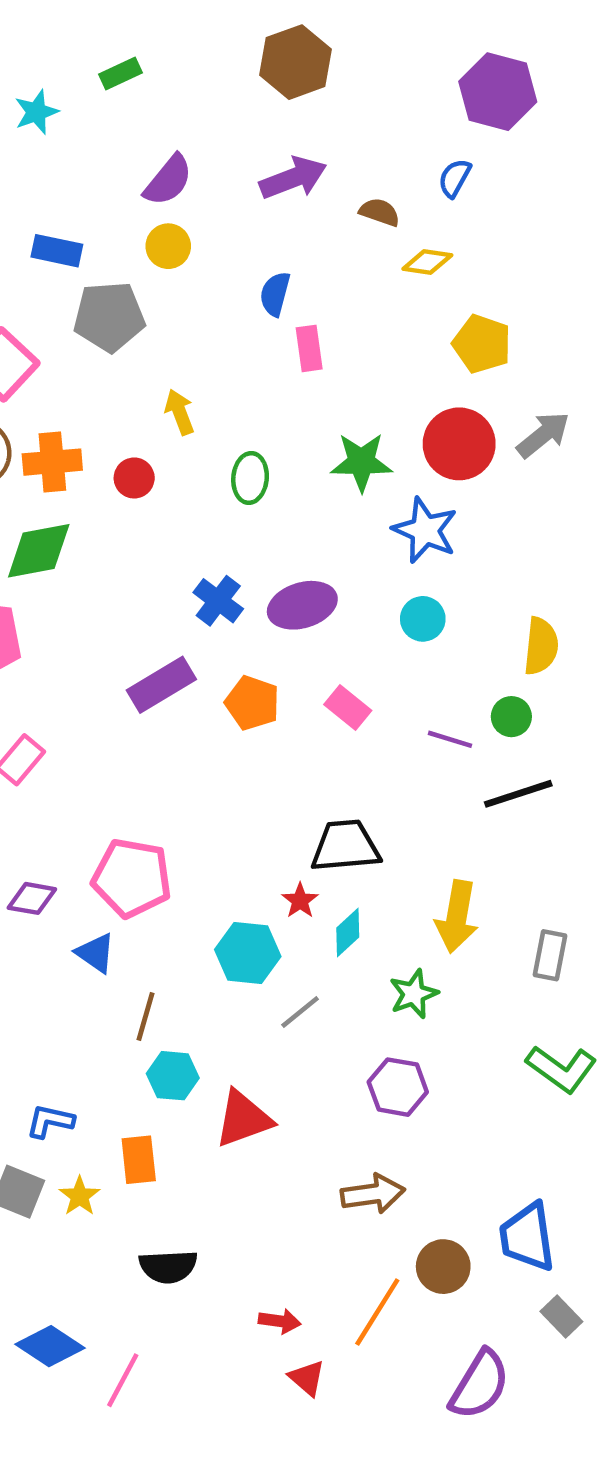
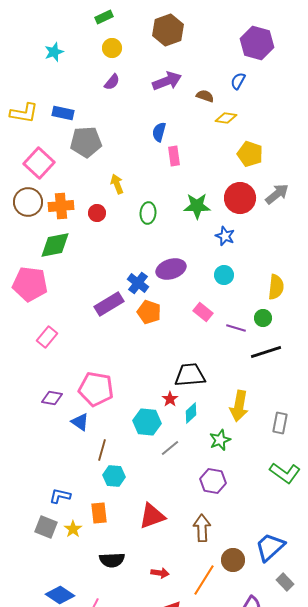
green rectangle: (121, 73) -> (104, 17), moved
purple semicircle: (168, 180) -> (112, 82), size x0.7
yellow circle: (168, 246) -> (112, 48), moved
blue star: (425, 530) -> (225, 236), size x0.7
blue cross: (218, 601) -> (138, 283), moved
pink rectangle: (348, 708) -> (203, 312), moved
red triangle: (243, 1119) -> (152, 516), moved
brown arrow: (373, 1194) -> (202, 528), turned -84
blue trapezoid: (527, 1237) -> (270, 547), turned 56
red arrow: (280, 1321) -> (160, 573), moved

